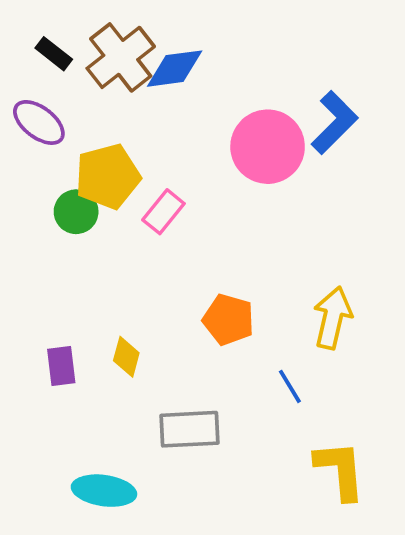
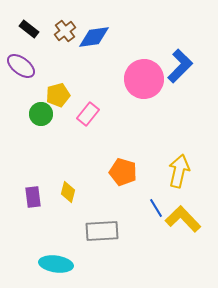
brown cross: (121, 57) -> (65, 31), size x0.6
yellow pentagon: (108, 176) -> (58, 95), size x0.7
yellow L-shape: (340, 470) -> (183, 219), moved, turned -39

